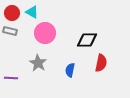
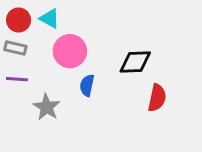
gray star: (38, 63) -> (47, 107), moved
blue semicircle: (70, 70) -> (87, 85), moved
purple line: (11, 78) -> (17, 79), moved

